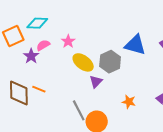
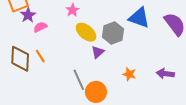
pink semicircle: (43, 45) -> (40, 27), moved
purple star: (31, 56) -> (28, 15), moved
orange line: (39, 89) -> (40, 56), turned 32

